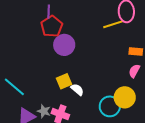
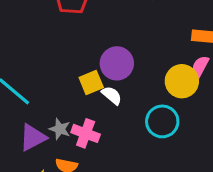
purple circle: (64, 45) -> (117, 63), moved
yellow circle: (125, 97) -> (182, 81), moved

